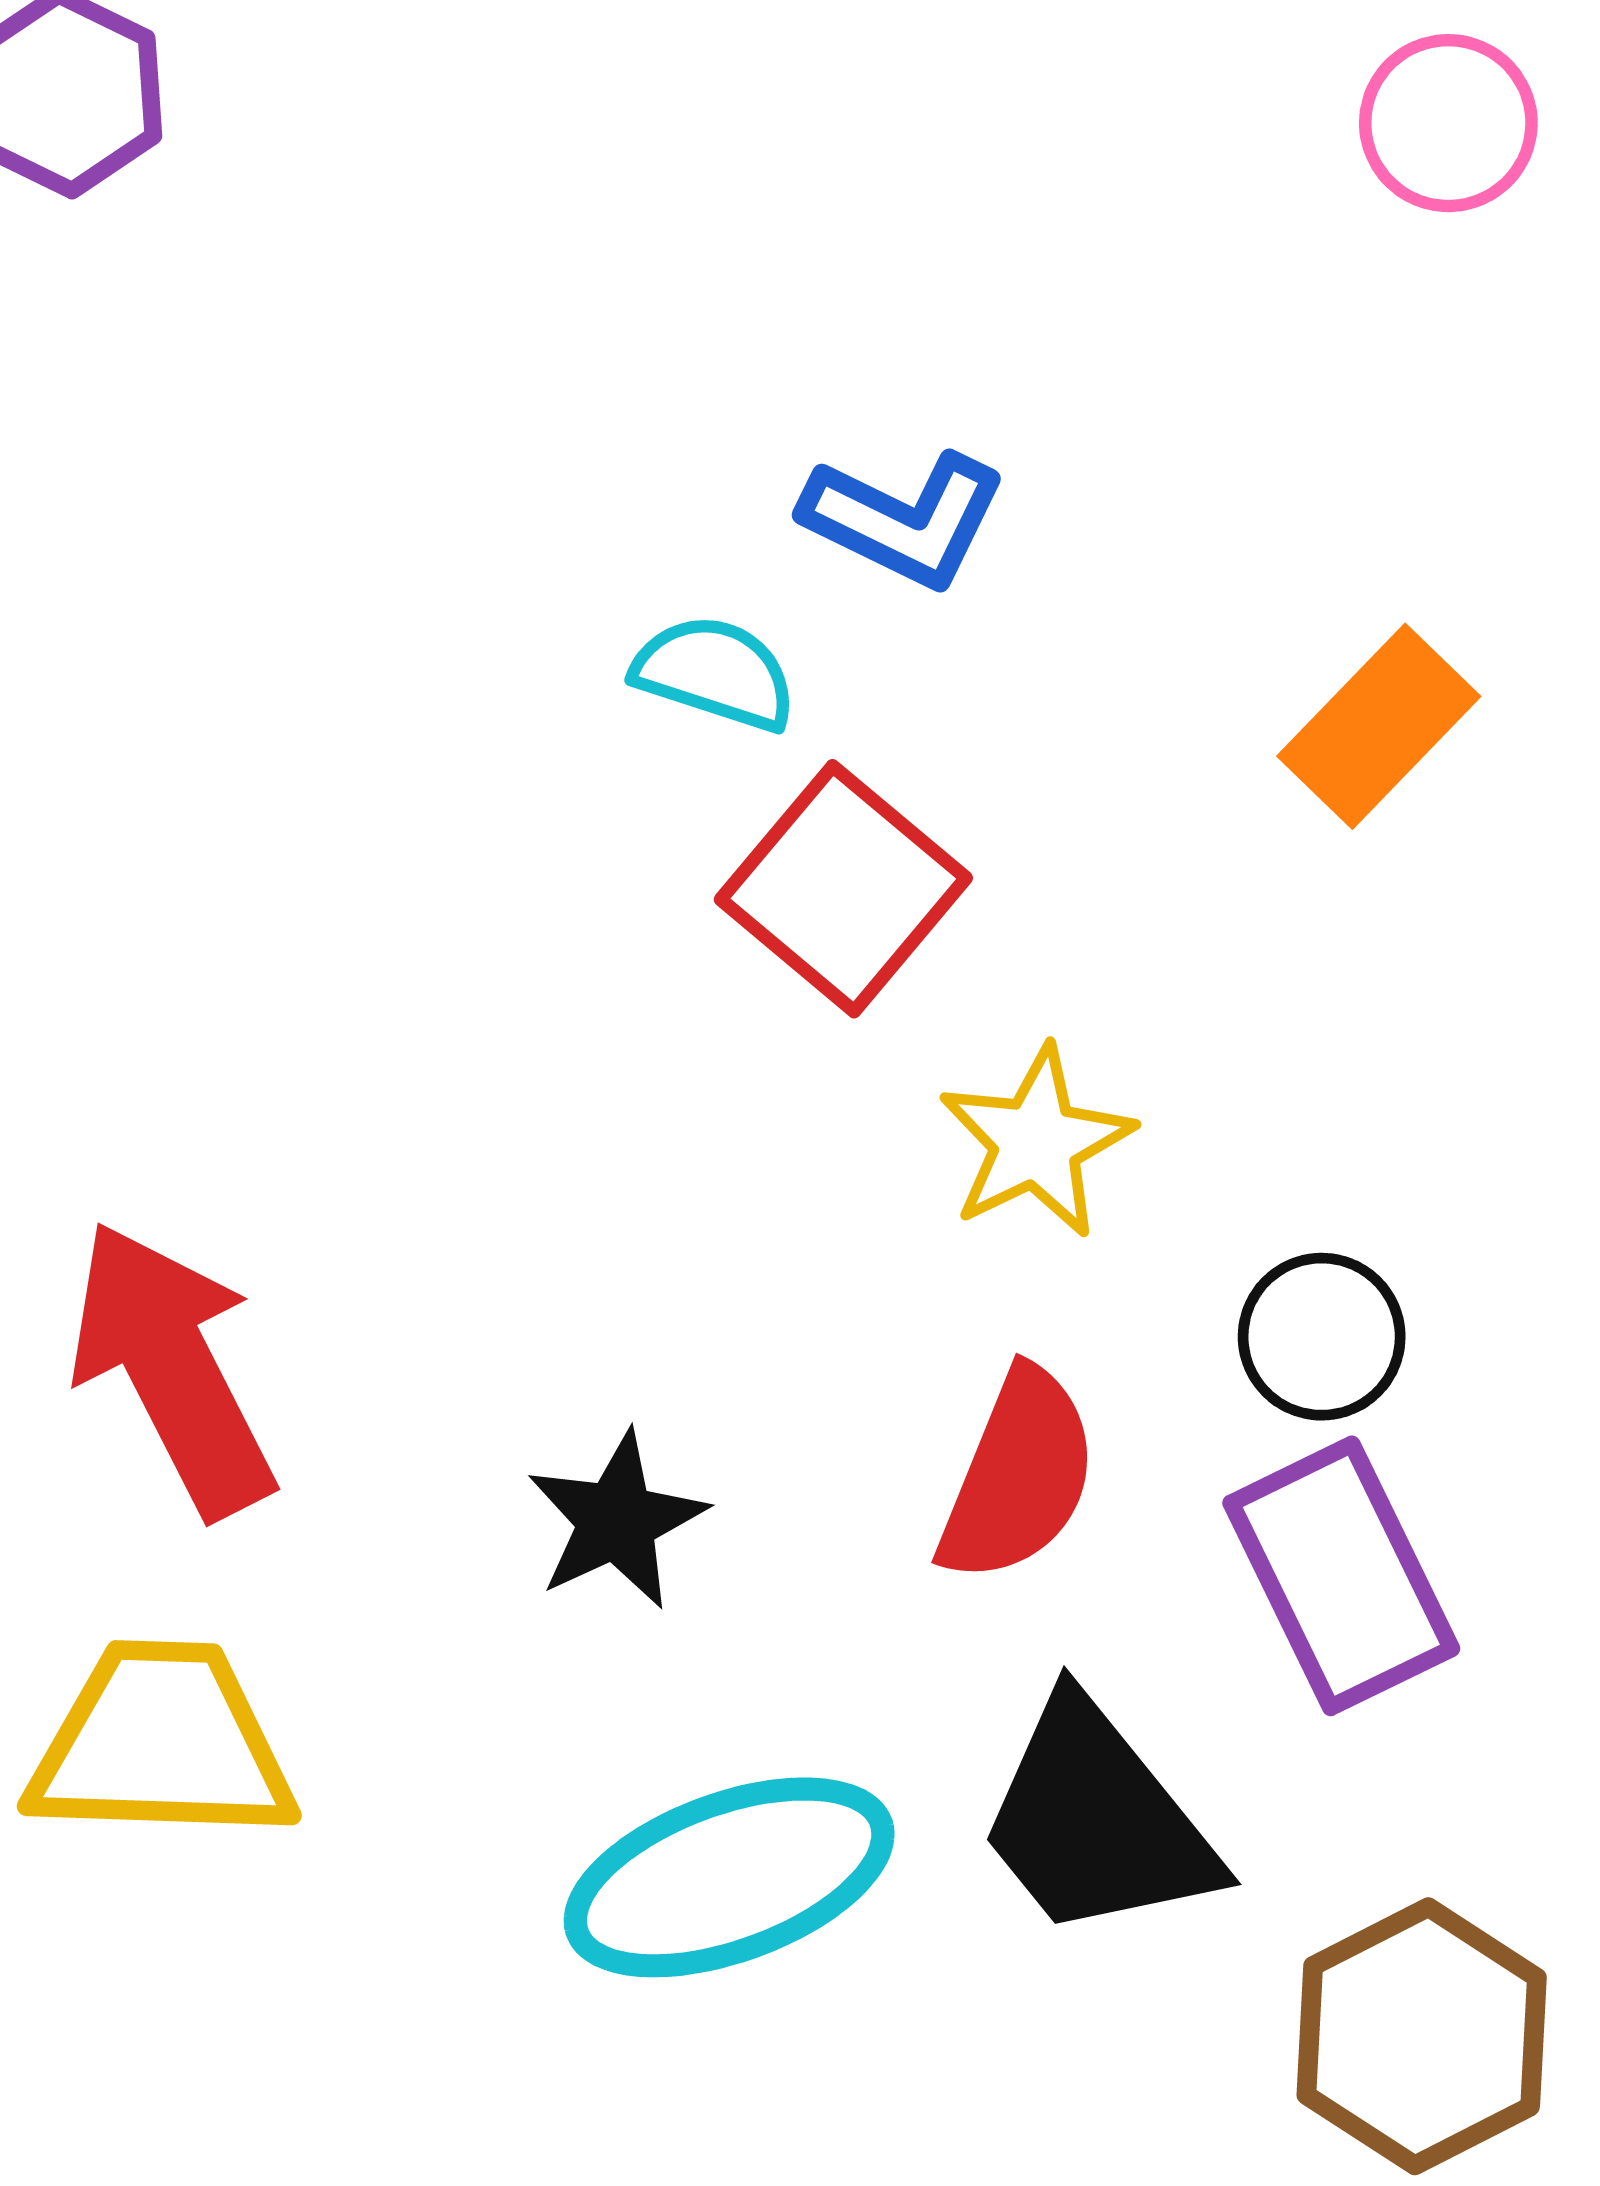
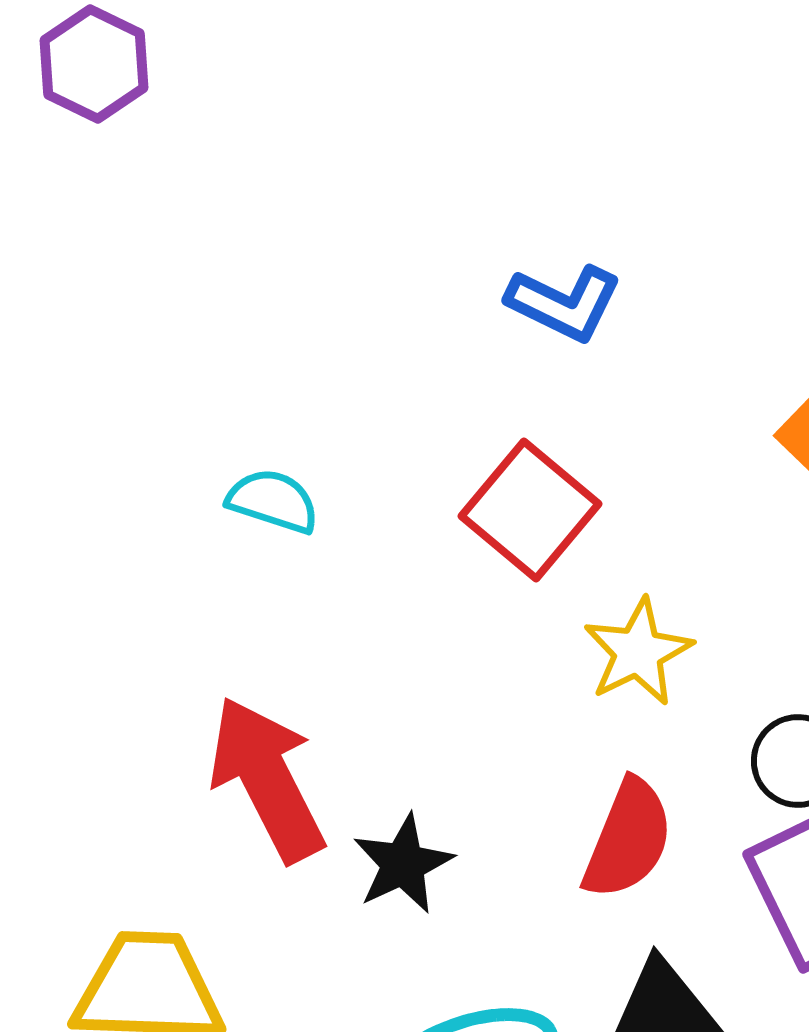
cyan semicircle: (715, 673) -> (273, 501), moved
red arrow: (172, 1369) -> (267, 779), moved

